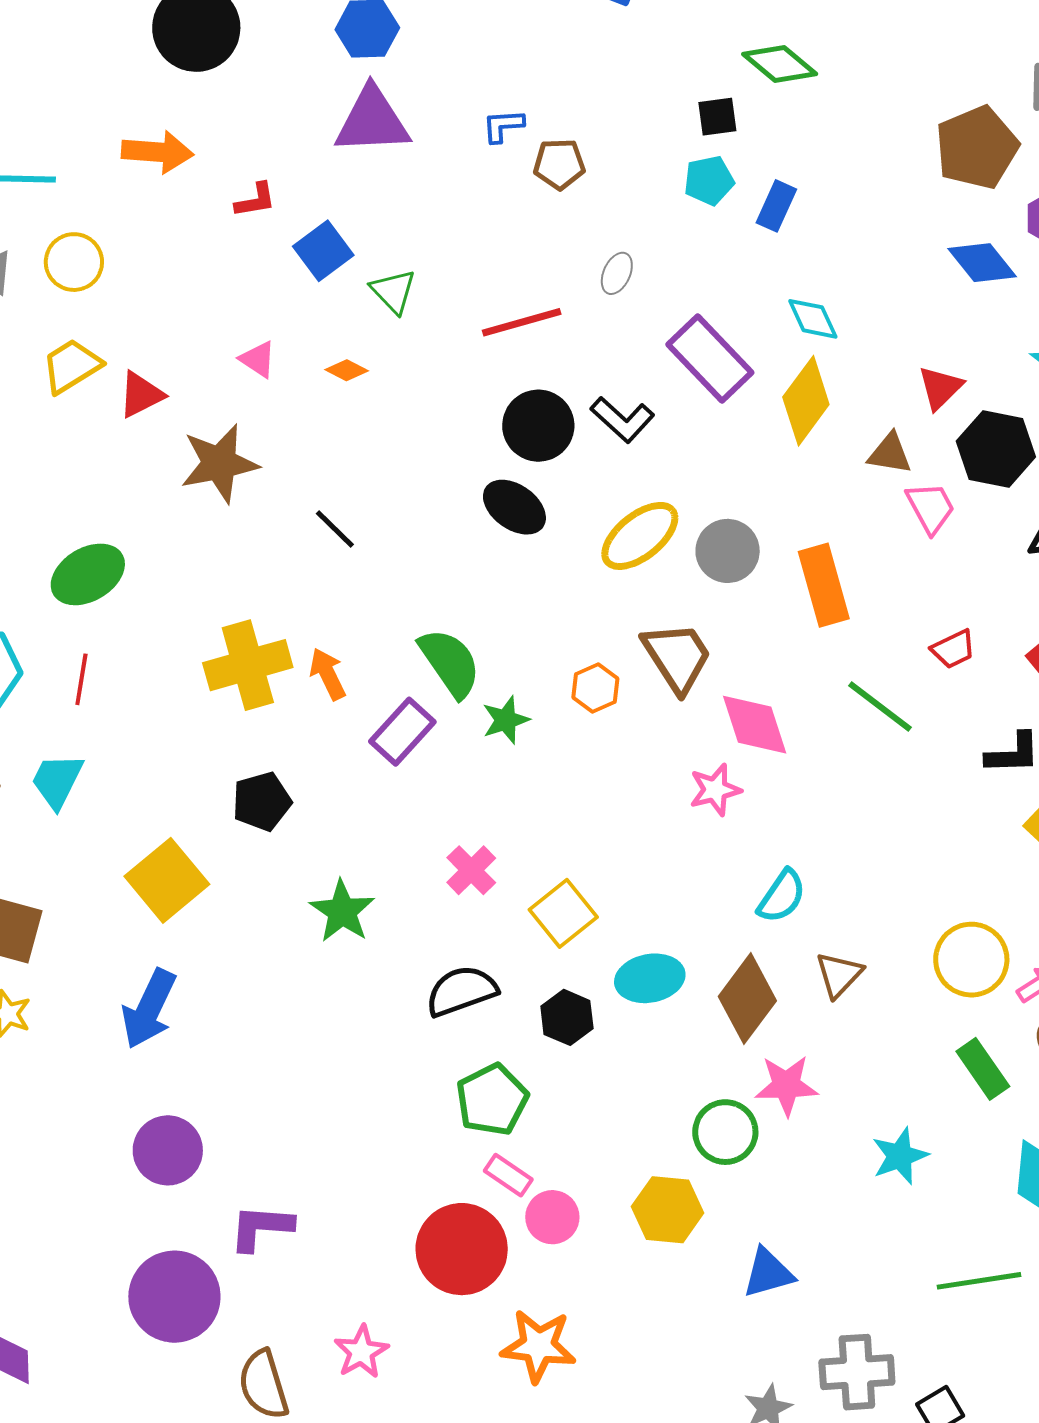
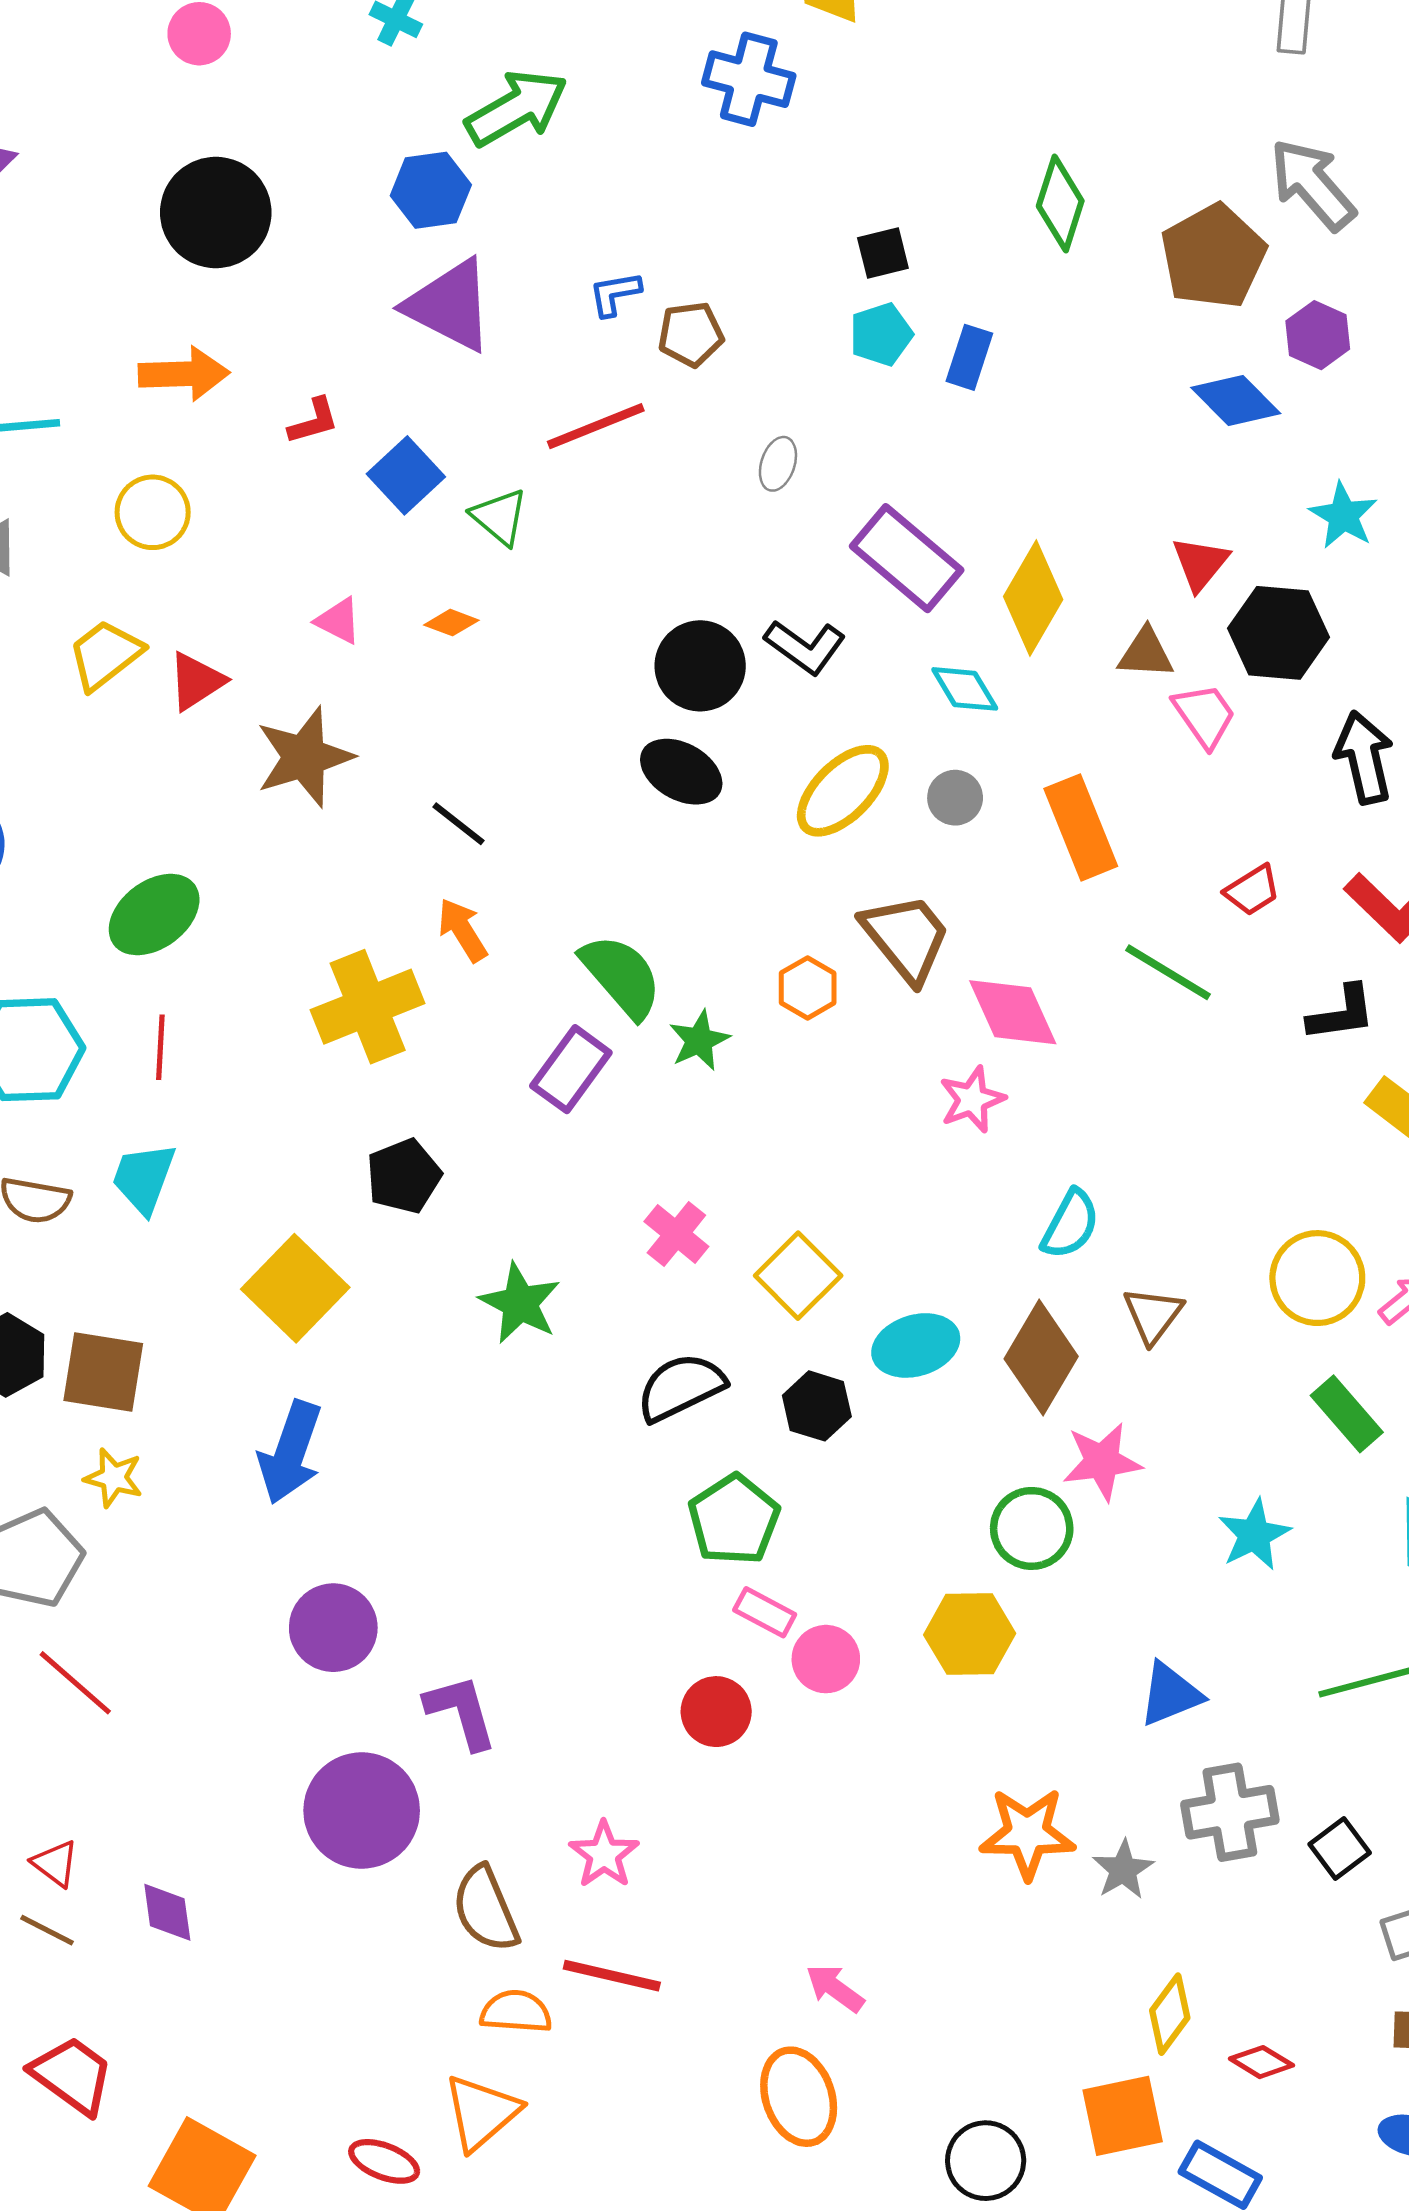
green diamond: (780, 64) -> (1060, 204), moved, turned 74
purple triangle: (372, 121) -> (450, 305), turned 36
yellow circle: (74, 262) -> (153, 512), moved
cyan diamond: (813, 319) -> (965, 689), moved
red line: (522, 322) -> (596, 426), moved
gray circle: (728, 551) -> (955, 798), size x0.7
orange arrow: (328, 674) -> (463, 930), moved
purple L-shape: (261, 1228) -> (461, 1712), turned 76
red circle: (462, 1249) -> (716, 1712), size x0.6
blue triangle: (768, 1273) -> (1170, 1694), moved
orange star: (538, 1346) -> (1027, 1833), moved

